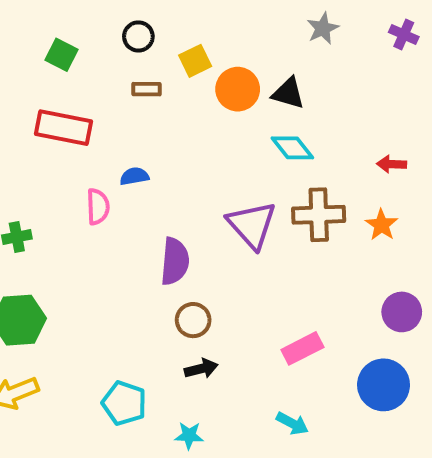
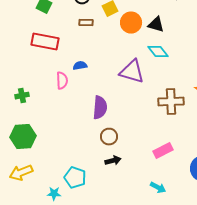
brown cross: (319, 215) -> (171, 102), moved
purple triangle: (252, 225) -> (132, 72), moved, turned -32
cyan star: (189, 436) -> (54, 194), moved

